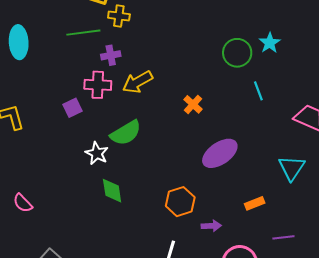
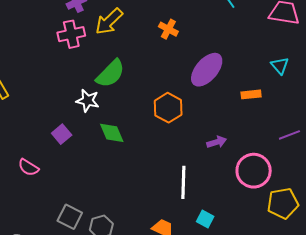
purple square: (73, 108) -> (62, 134), moved
cyan triangle: (292, 168) -> (280, 66), size x0.7
orange hexagon: (180, 202) -> (168, 108), moved
orange rectangle: (255, 203) -> (251, 94), moved, turned 30

